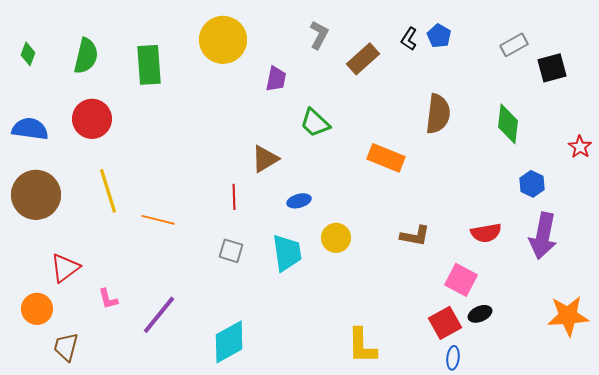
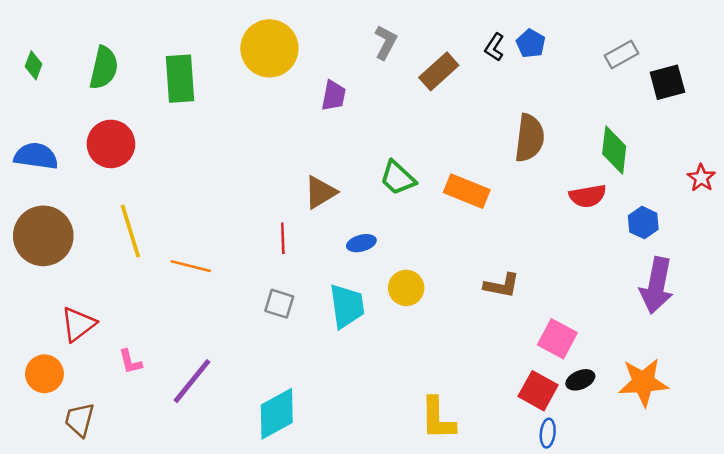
green trapezoid: (315, 123) -> (398, 178), moved
red semicircle: (486, 233) -> (588, 196), moved
orange star: (568, 316) -> (643, 382), moved
red square: (445, 323) -> (538, 391), turned -32

